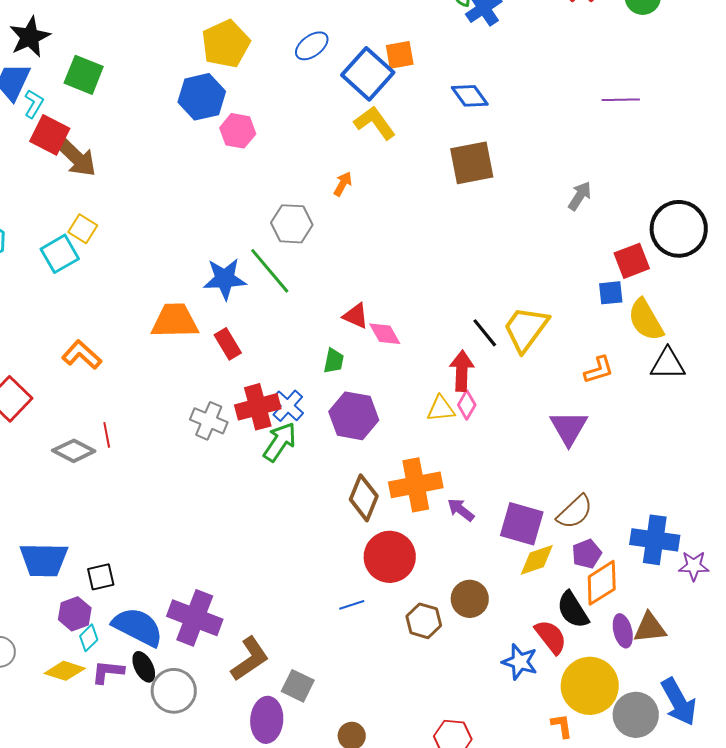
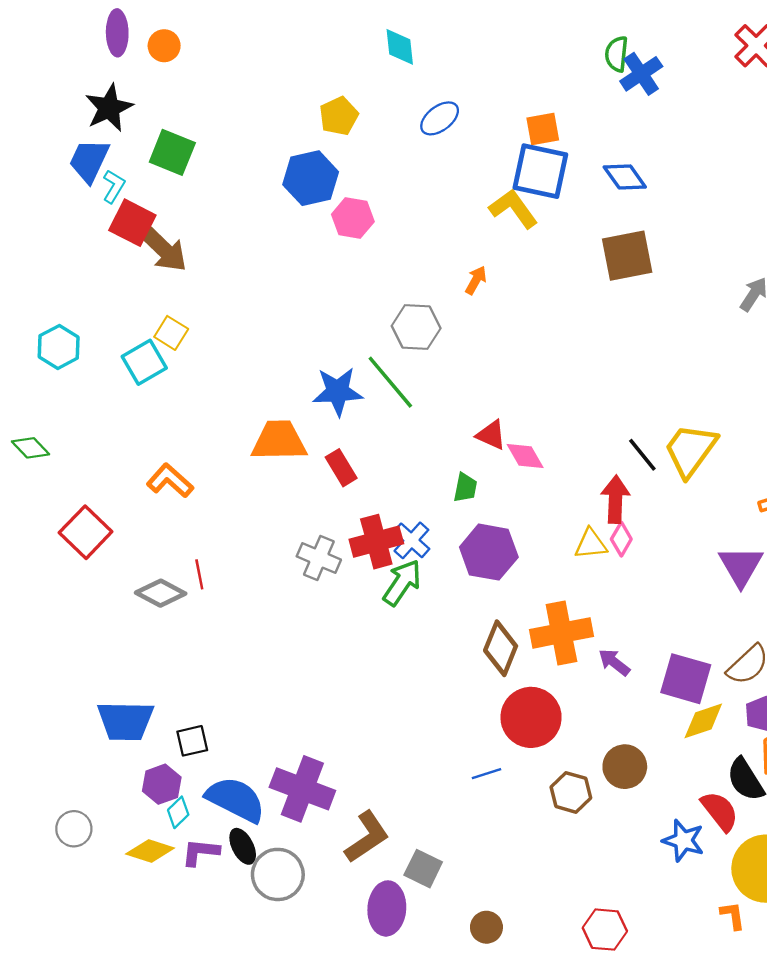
yellow pentagon: (226, 44) -> (339, 116), size x0.7
blue square: (368, 74) -> (540, 171), moved, turned -30

